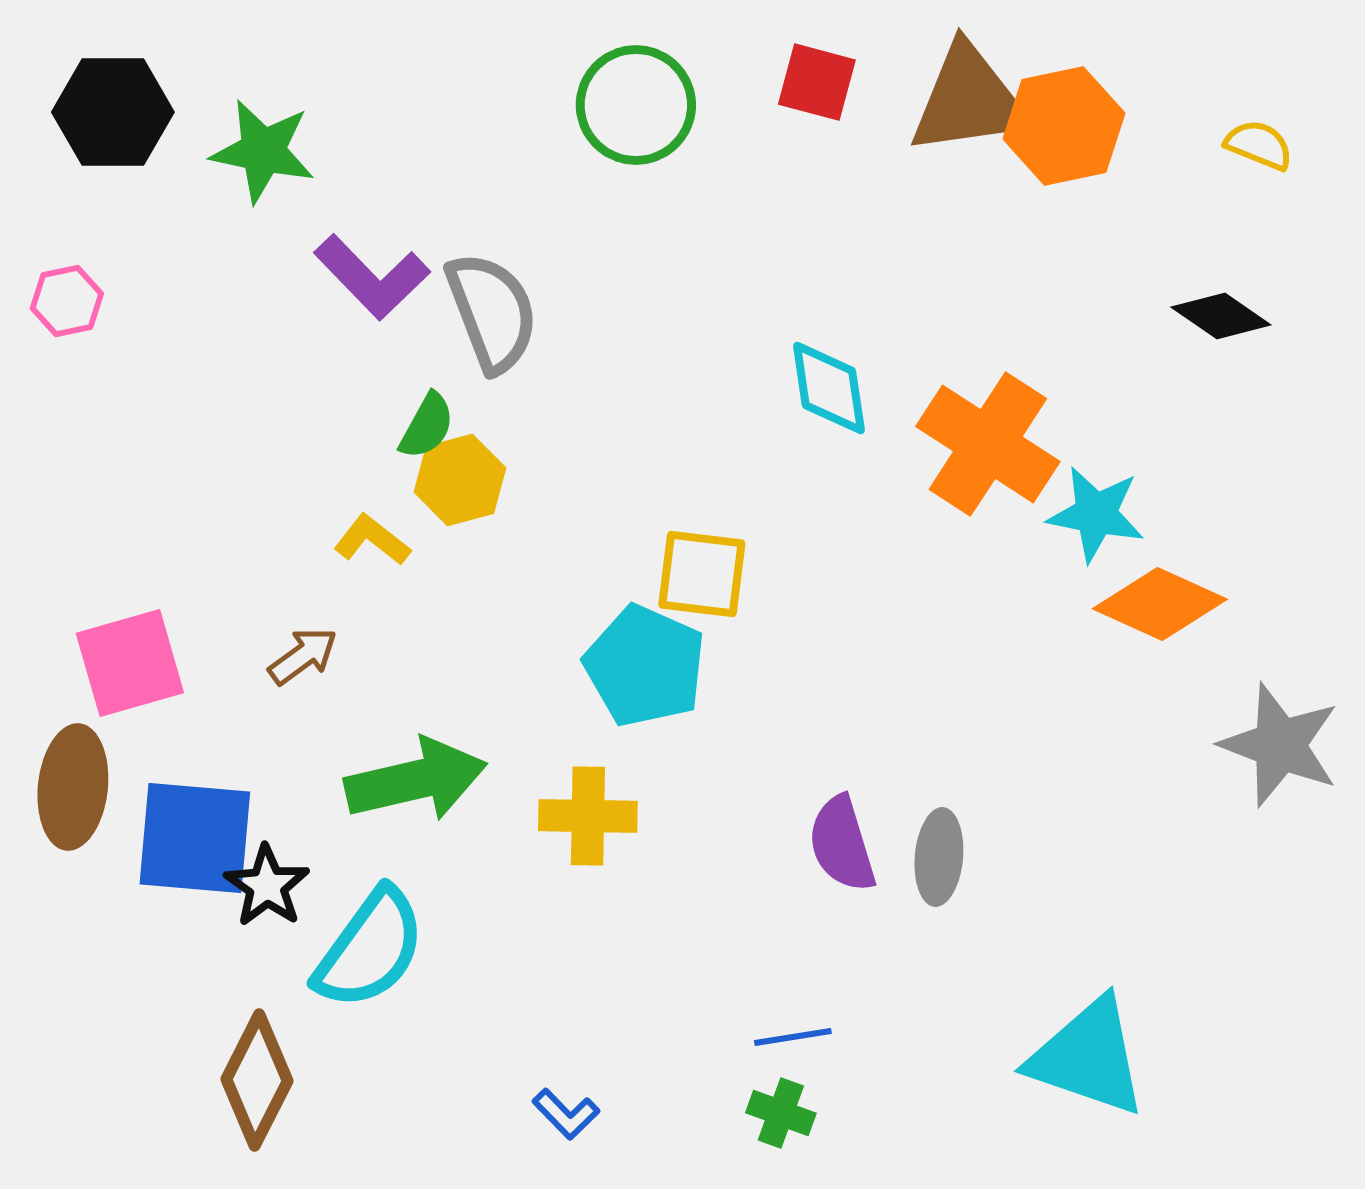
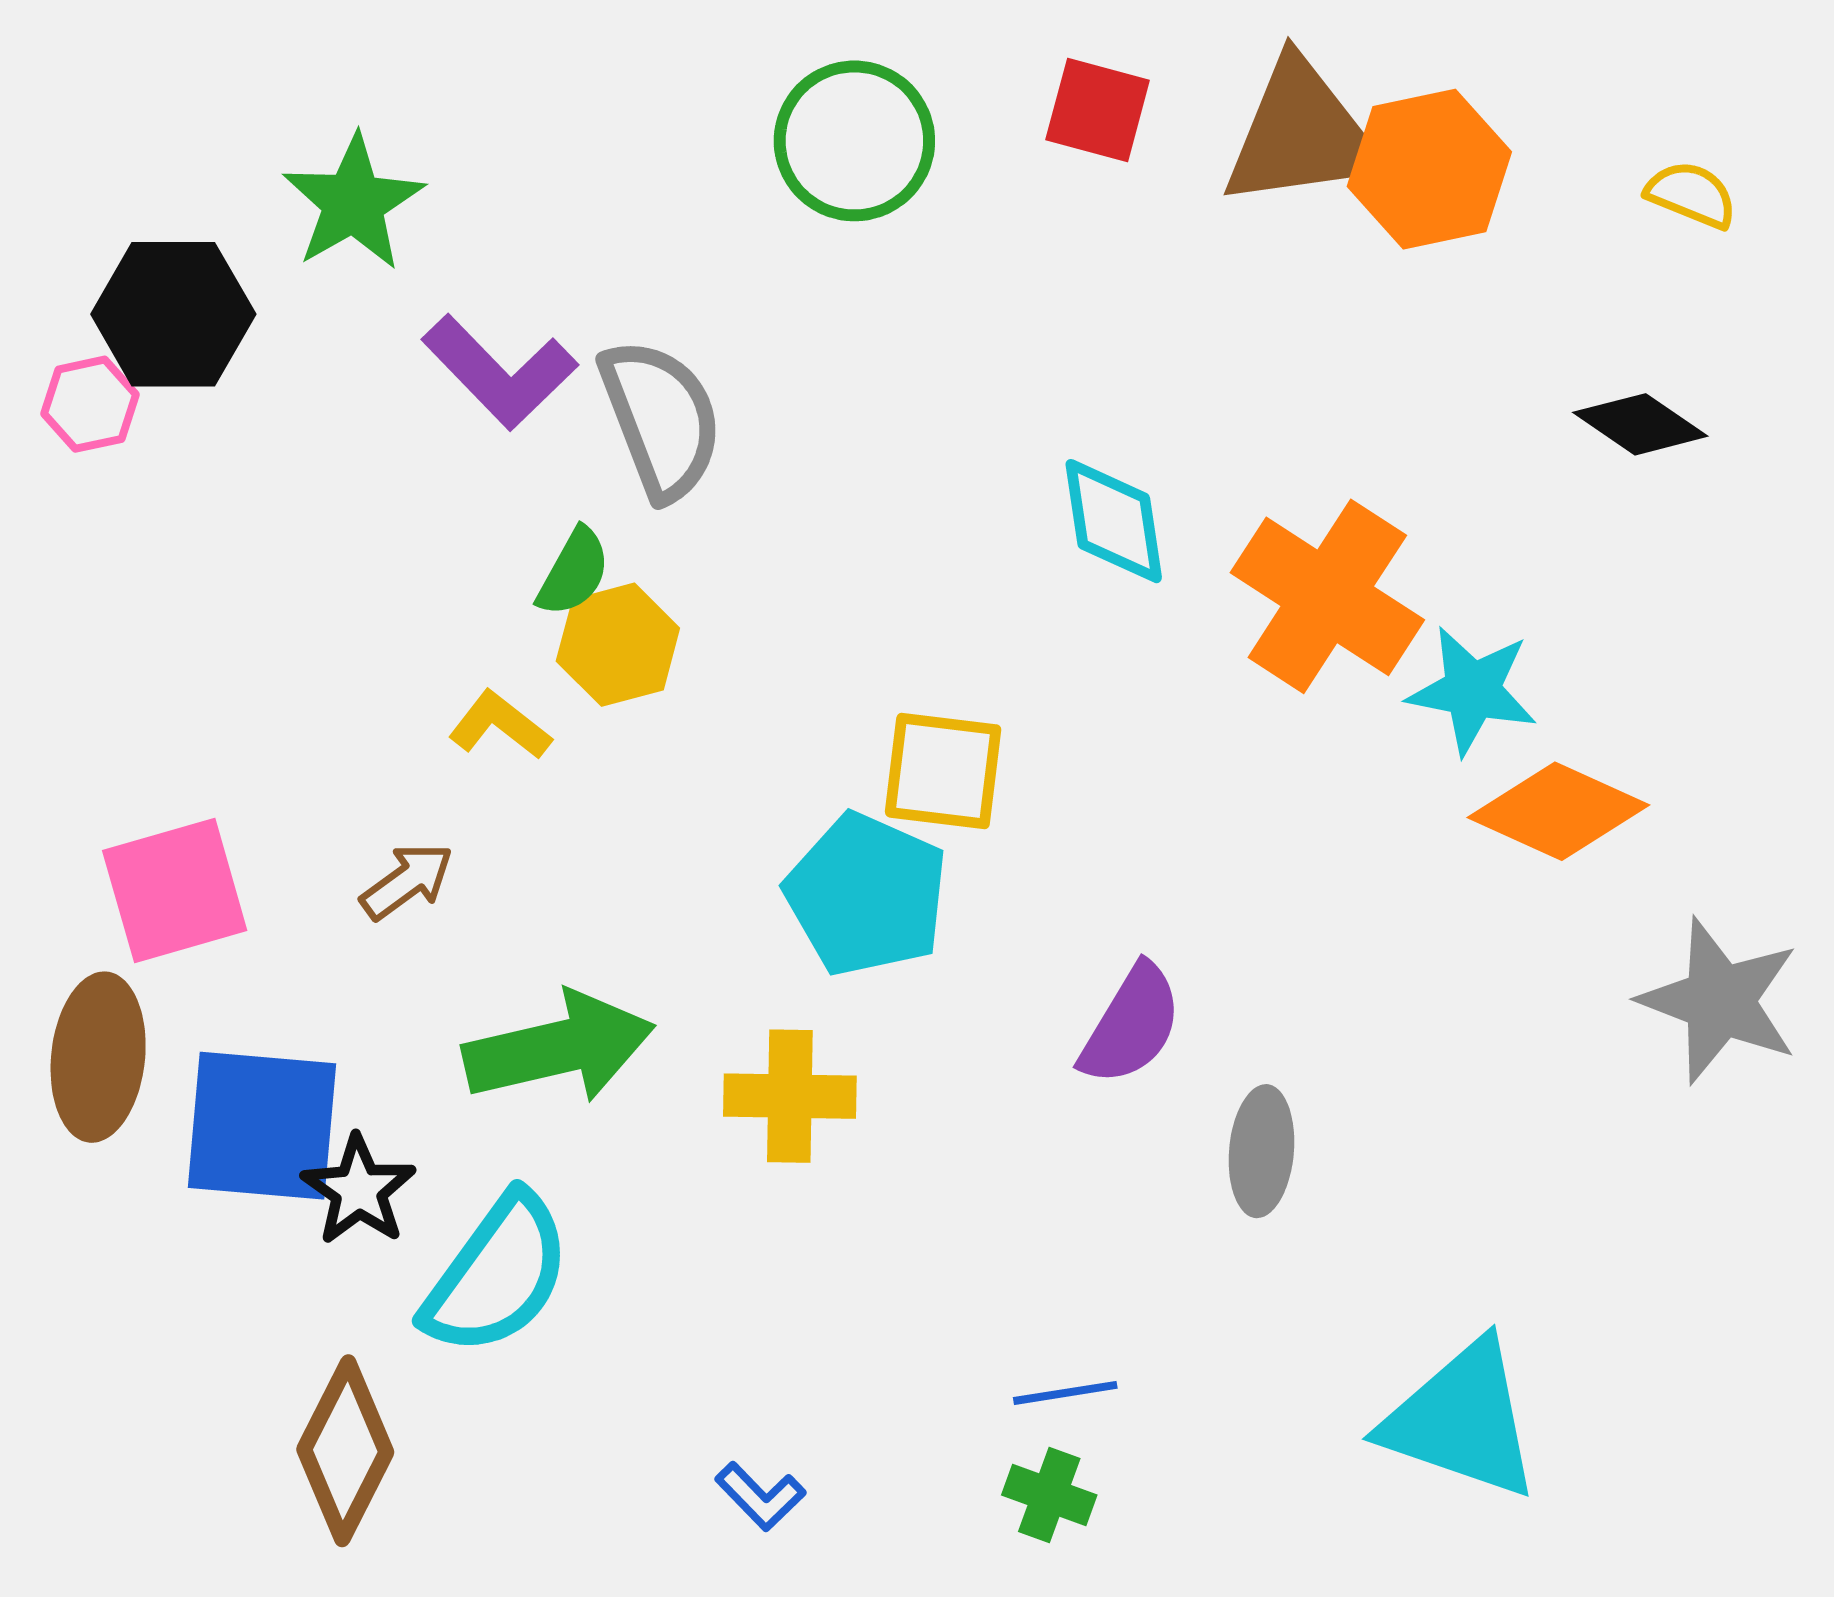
black hexagon: (113, 112) -> (173, 314), moved
green star: (263, 151) -> (353, 203), turned 30
purple semicircle: (842, 844) -> (1131, 1025), moved, turned -132

